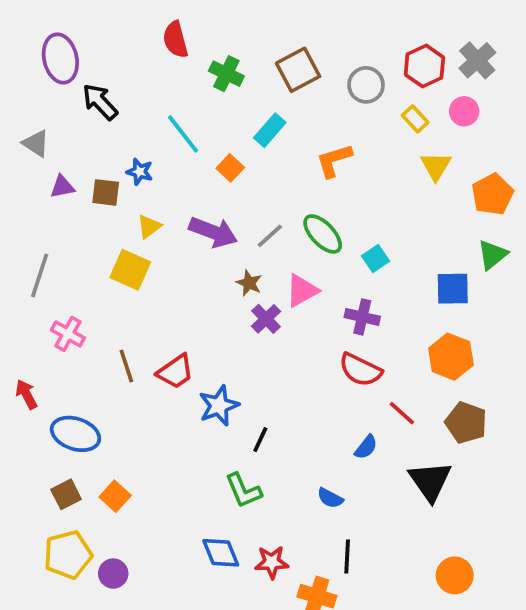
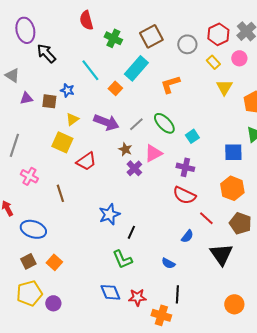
cyan rectangle: (270, 130) -> (136, 68), size x1.4
red trapezoid: (175, 372) -> (86, 161), moved

